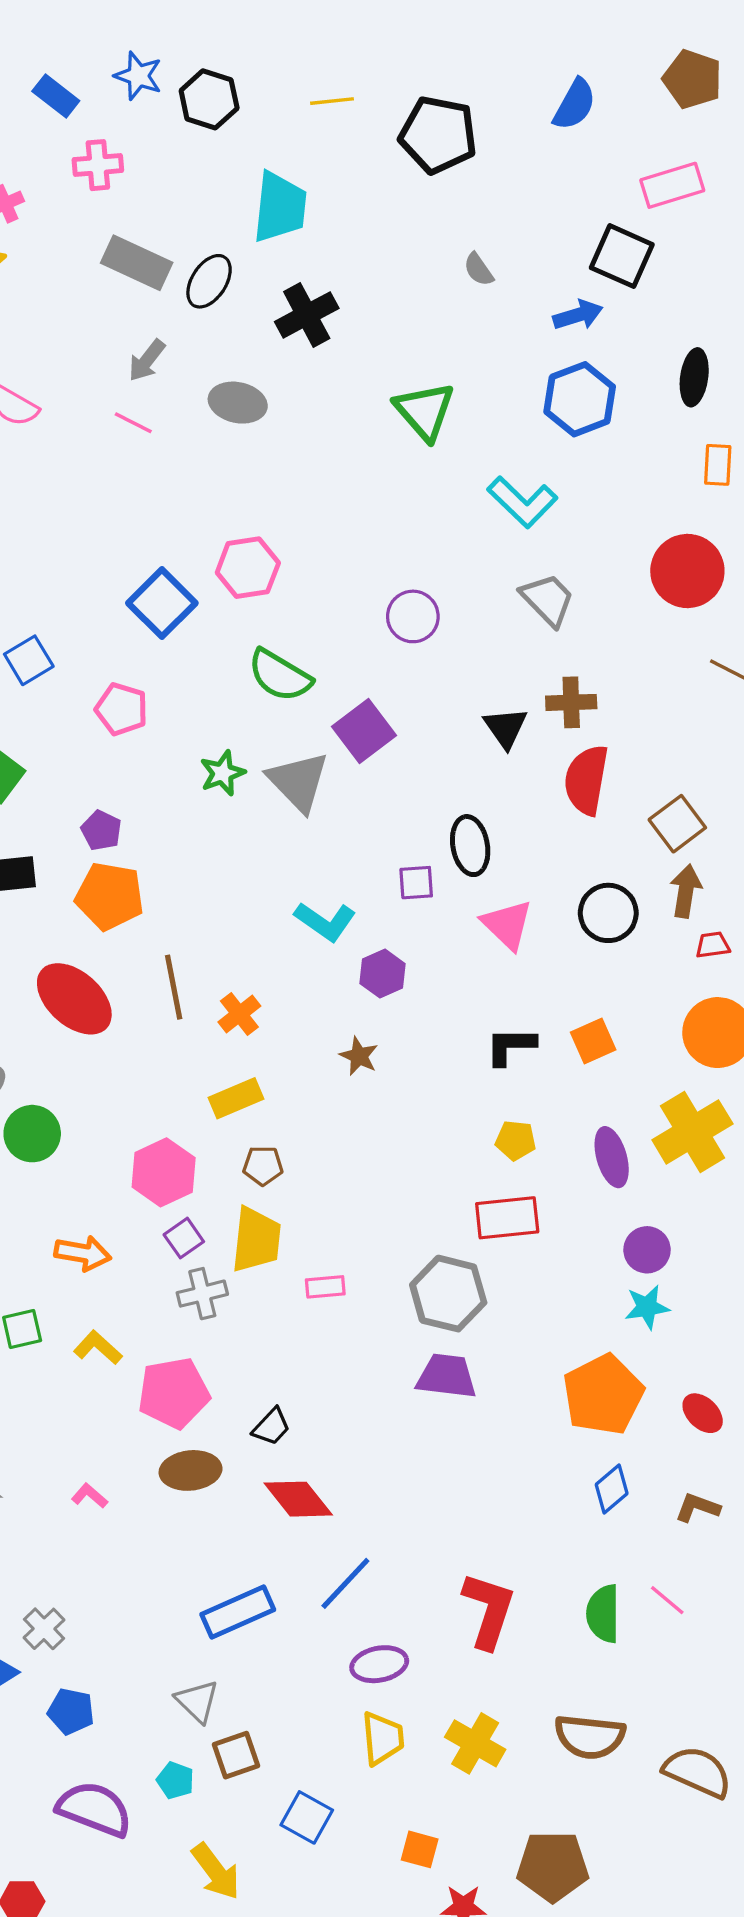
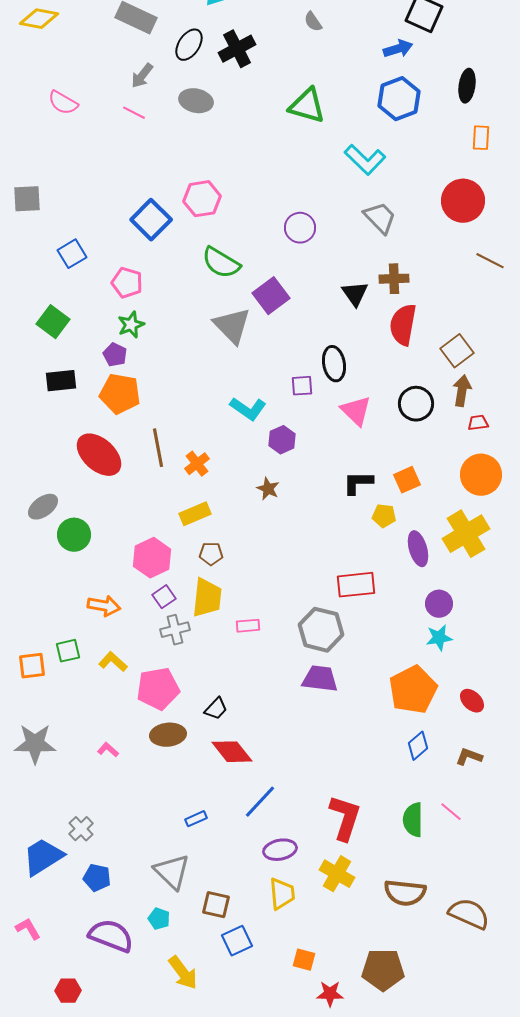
gray semicircle: (479, 269) -> (313, 22), moved
black ellipse: (209, 281) -> (189, 45), moved
green triangle: (425, 411) -> (307, 106), turned -33
green star: (223, 773) -> (131, 325), moved
yellow pentagon: (516, 1140) -> (384, 516), moved
blue rectangle: (238, 1612) -> (196, 819), size x0.5
gray triangle: (197, 1701) -> (172, 872), size x1.4
yellow cross: (475, 1743) -> (337, 874), moved
brown square: (236, 1755) -> (216, 905), moved, turned 32
blue square: (307, 1817) -> (237, 941), turned 36

